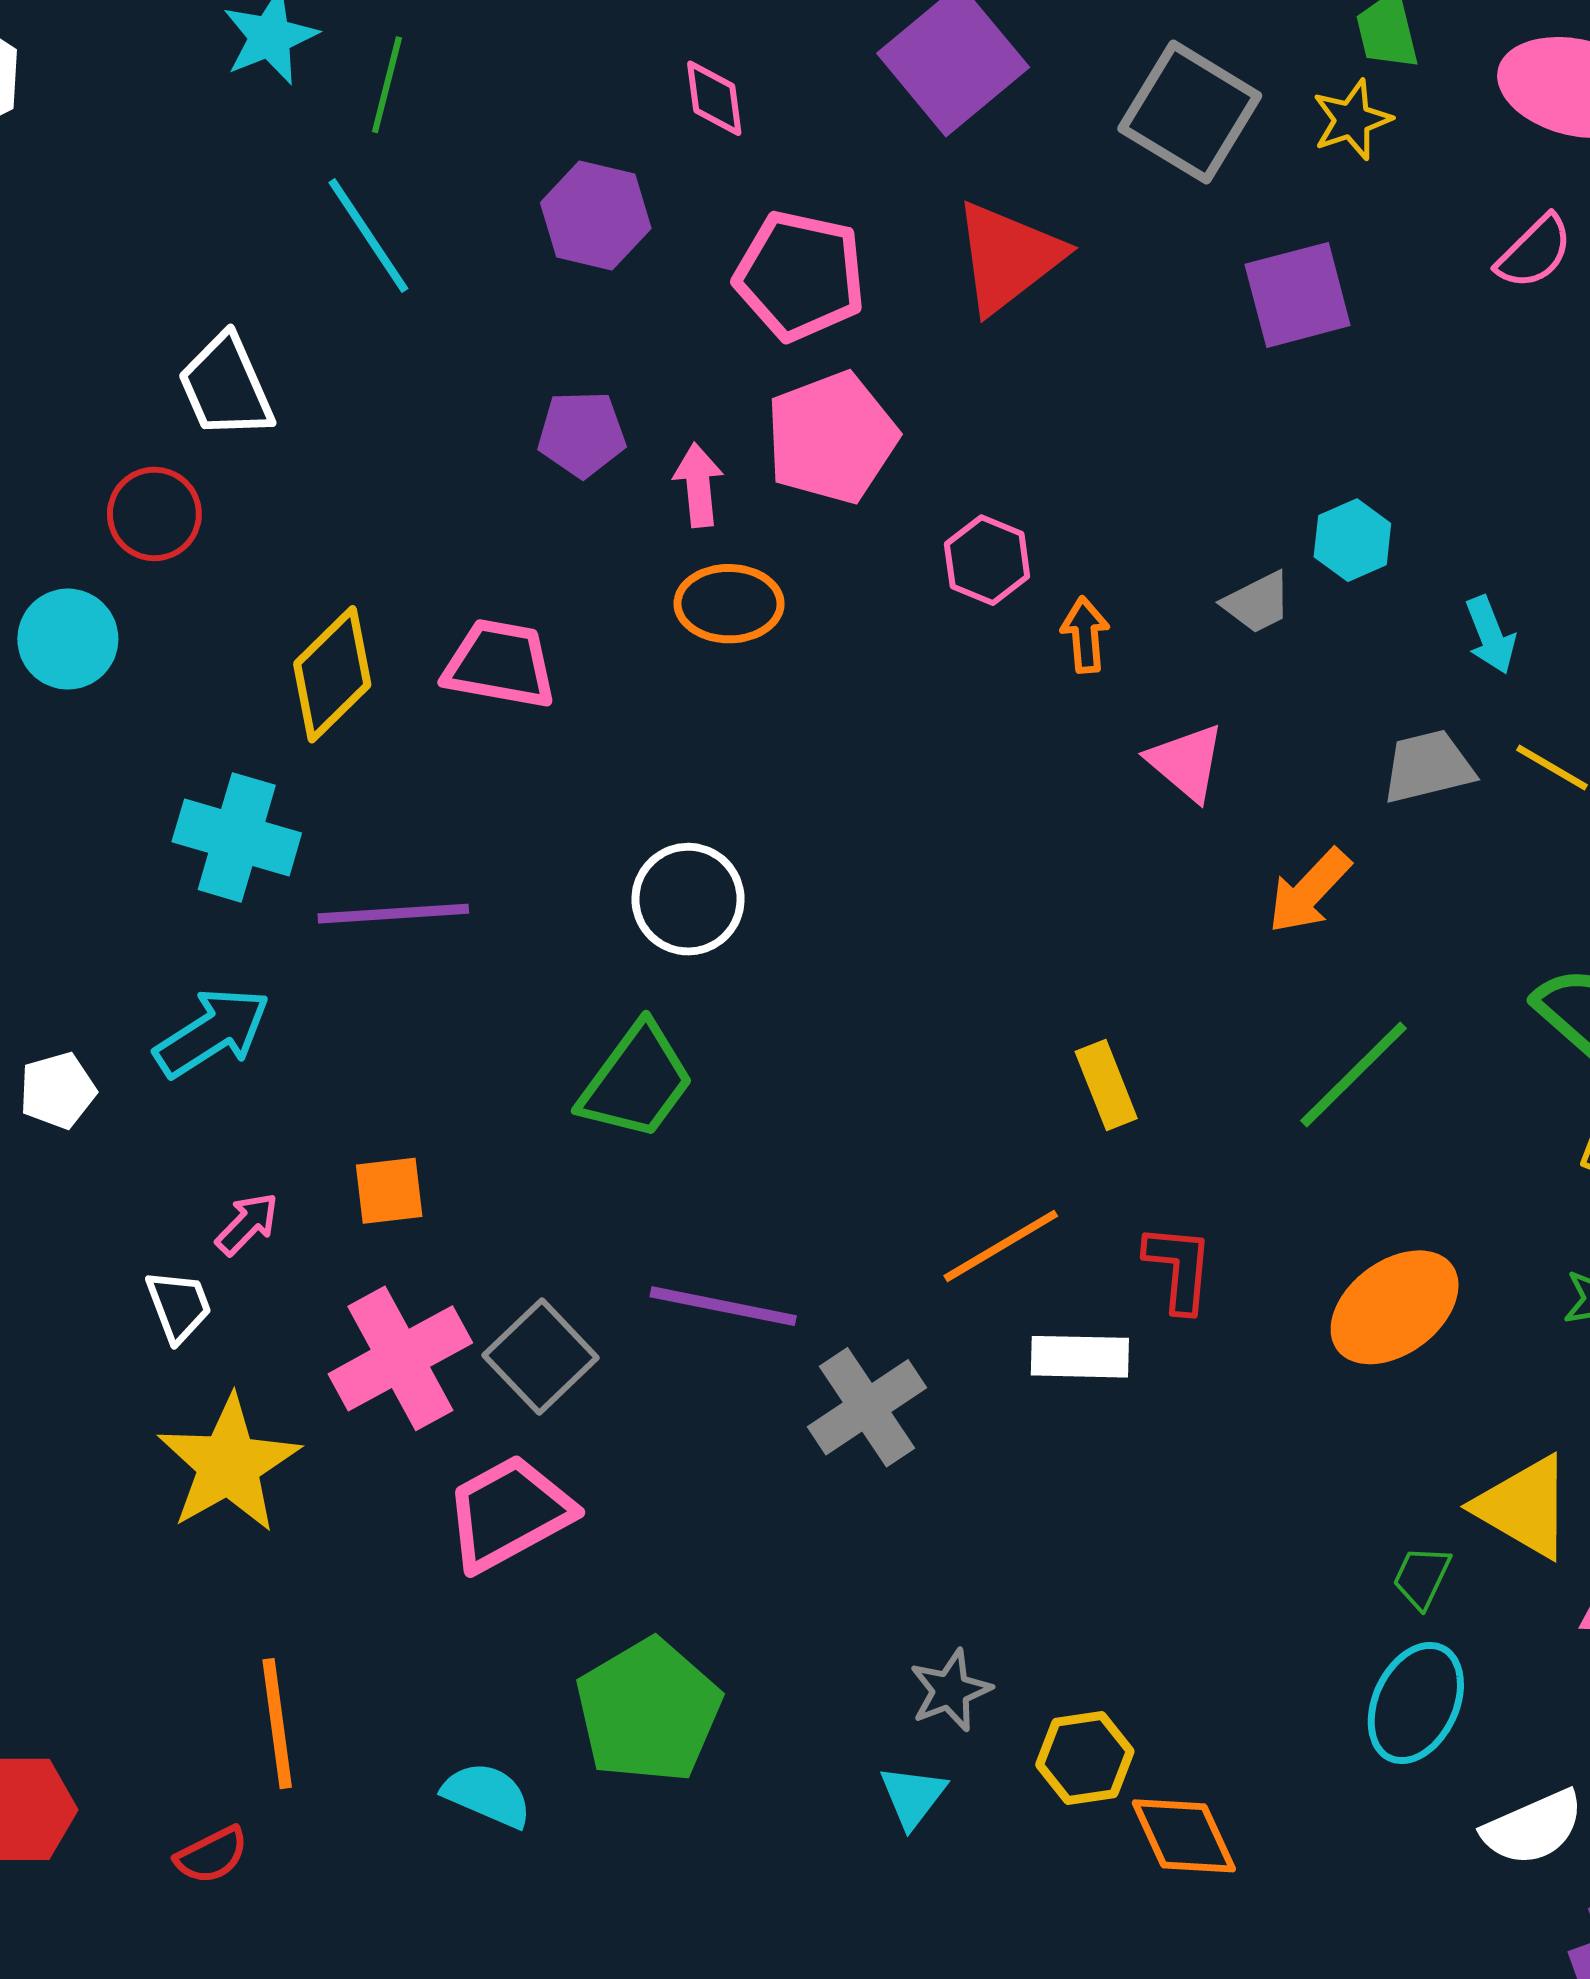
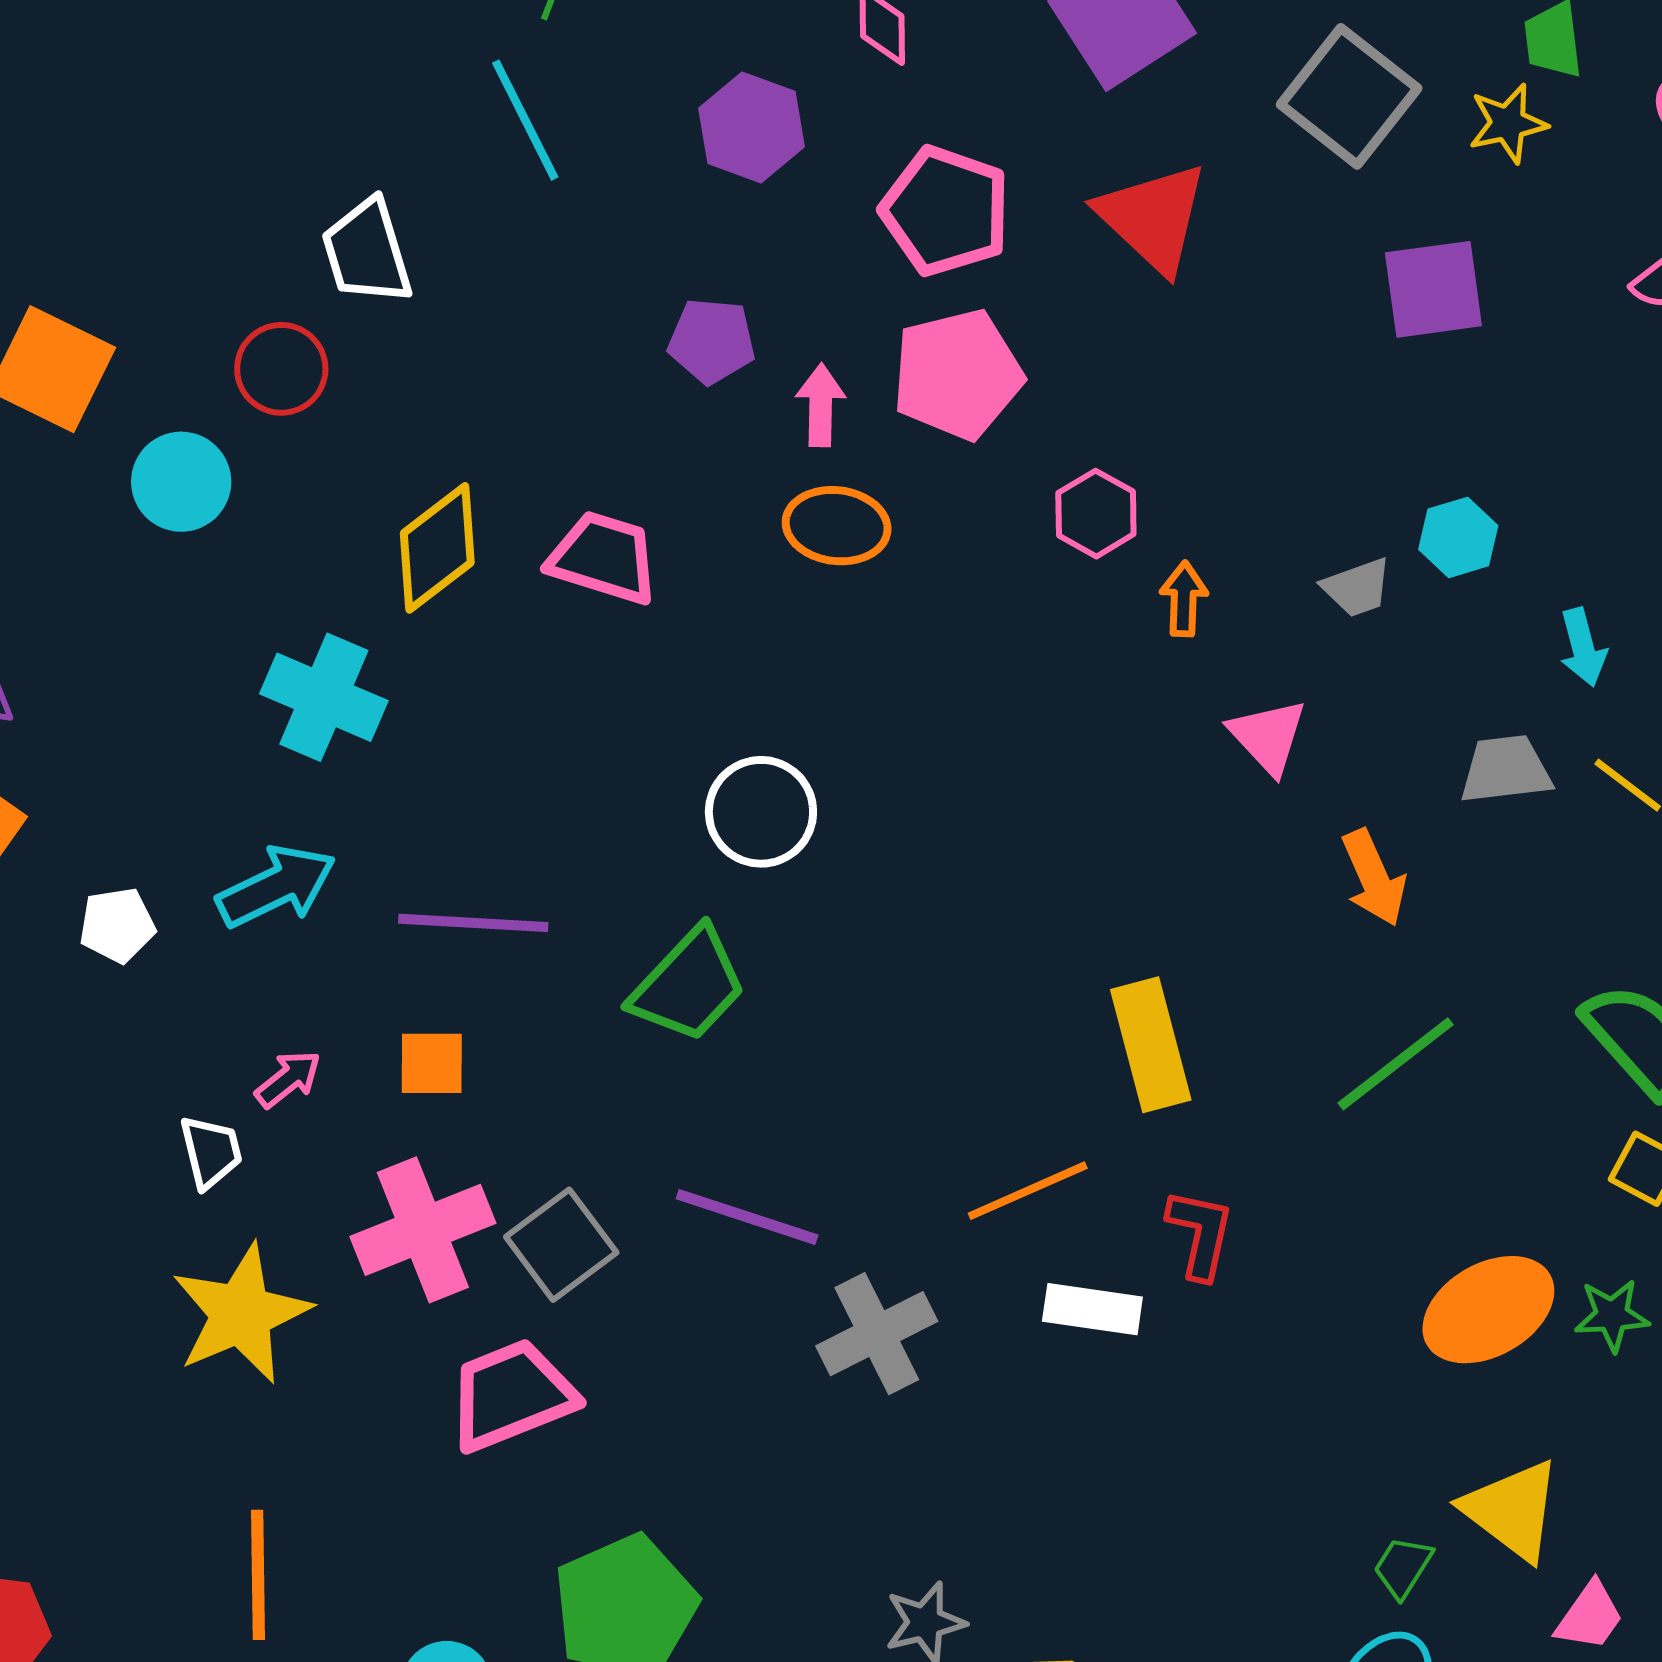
red triangle: (1008, 257) -> (1153, 218), turned -46
orange arrow: (1309, 891) -> (1374, 878), turned -74
purple line: (393, 914) -> (473, 923), moved
yellow rectangle: (1106, 1085) -> (1151, 1045), size x1.5
orange ellipse: (1395, 1307) -> (1488, 1310), moved

